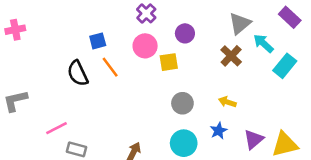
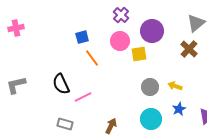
purple circle: (185, 33) -> (152, 31), size x1.5
black semicircle: (78, 73) -> (61, 84), moved
yellow arrow: (227, 102) -> (175, 86), moved
pink line: (56, 128) -> (83, 97), moved

